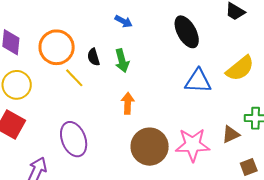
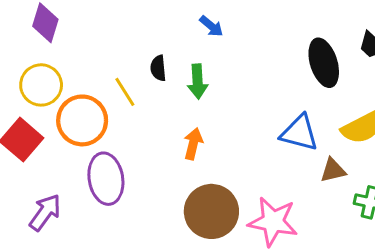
black ellipse: (187, 32) -> (324, 63), moved
orange circle: (57, 47) -> (82, 120), moved
brown triangle: (231, 134) -> (333, 170), moved

